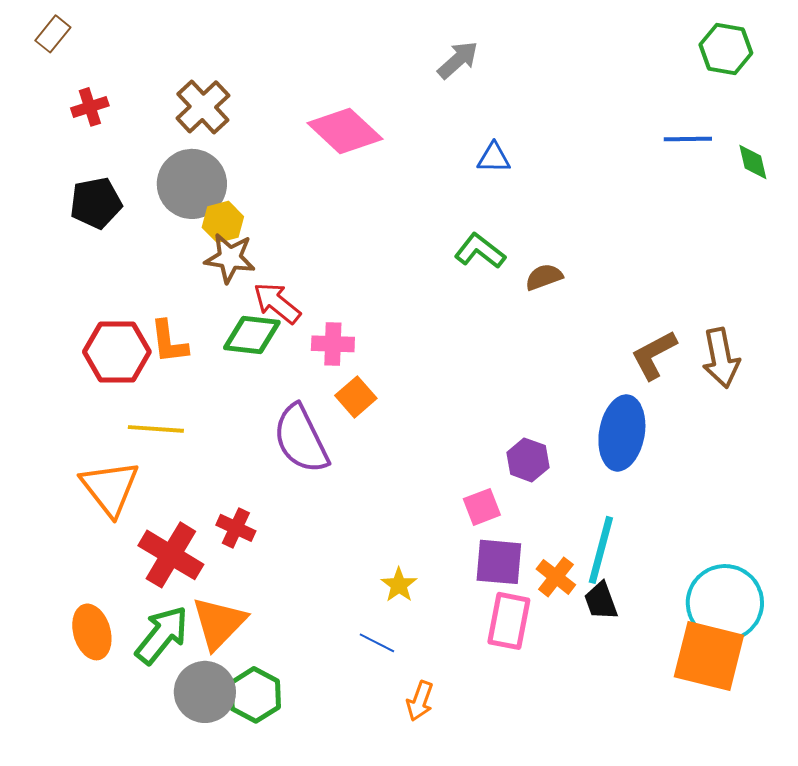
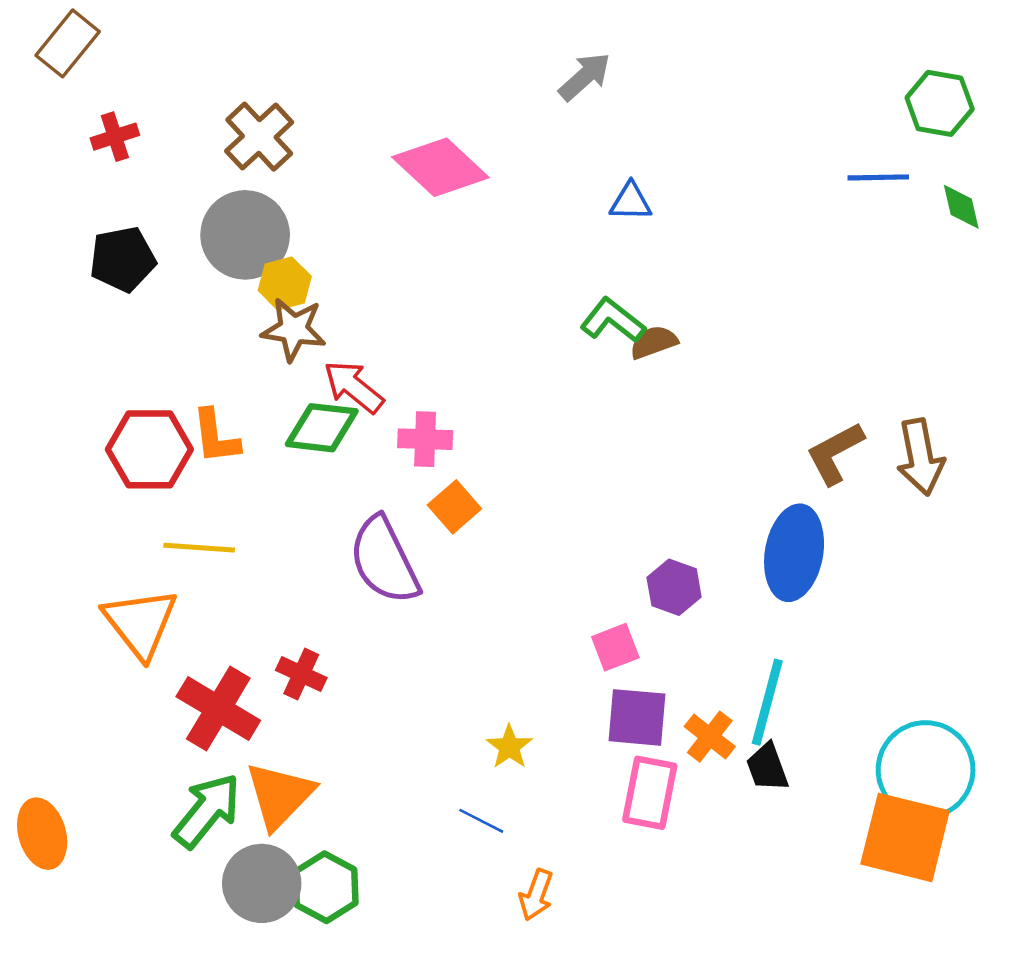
brown rectangle: (53, 34) -> (68, 43), size x1.4
green hexagon: (726, 49) -> (940, 103), moved
brown semicircle: (544, 277) -> (654, 342), moved
orange ellipse: (92, 632) -> (42, 834), moved

